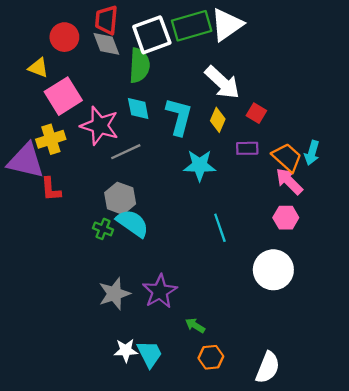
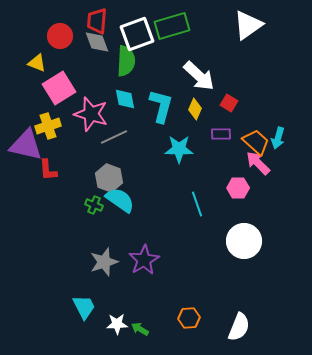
white triangle: (227, 25) -> (248, 25), moved
pink hexagon: (286, 218) -> (238, 188), moved
green arrow: (195, 325) -> (140, 329), moved
white star: (126, 350) -> (117, 324), moved
cyan trapezoid: (150, 354) -> (84, 307), moved

